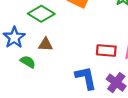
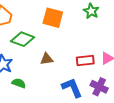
brown triangle: (46, 44) -> (47, 59), moved

